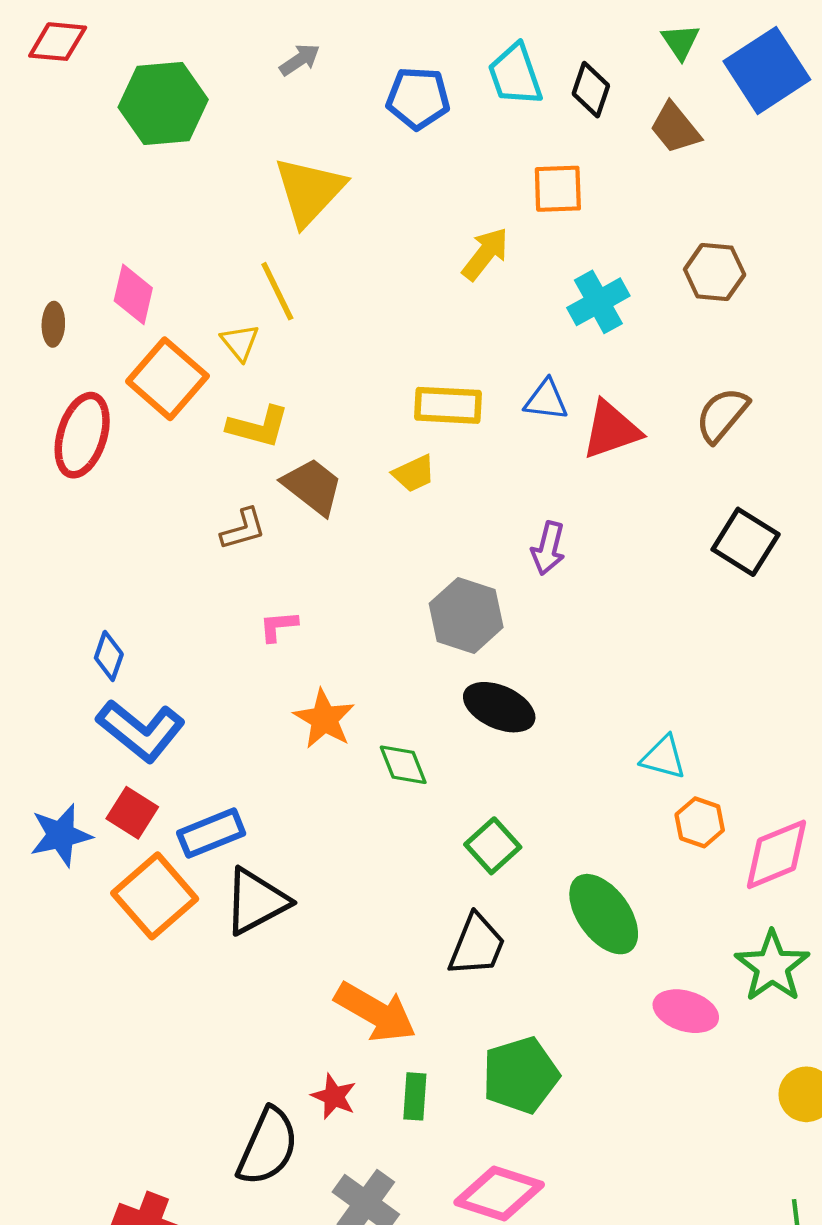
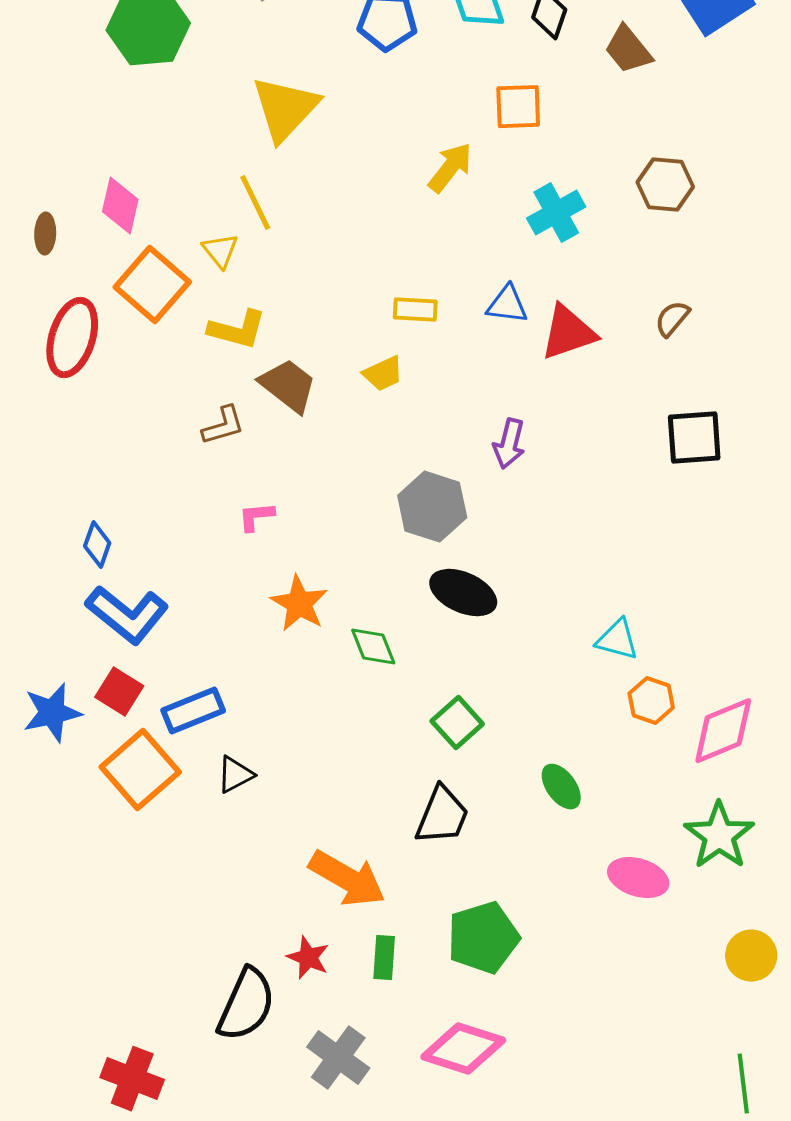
yellow rectangle: (448, 405) -> (415, 310), size x0.7
brown semicircle: (722, 415) -> (672, 319), size x0.7
black square: (746, 542) -> (694, 438), turned -36
black triangle: (256, 901) -> (235, 775), size x0.6
green ellipse: (604, 914) -> (561, 787), size x0.6

